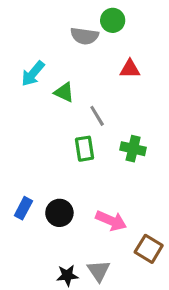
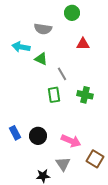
gray semicircle: (84, 36) -> (43, 29), moved
cyan arrow: (33, 74) -> (21, 47), turned 60
blue rectangle: (23, 208) -> (15, 133), turned -56
gray triangle: (99, 271) -> (63, 164), moved

